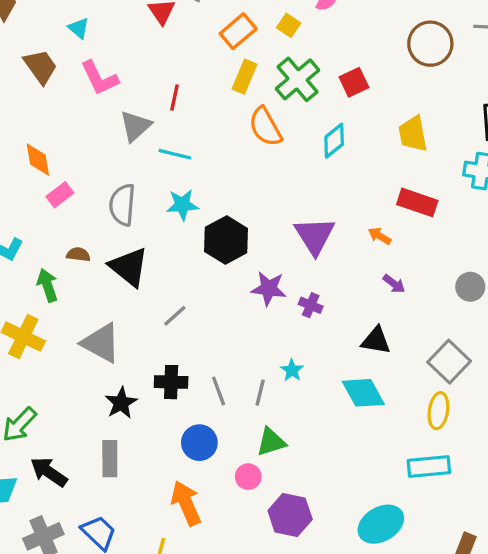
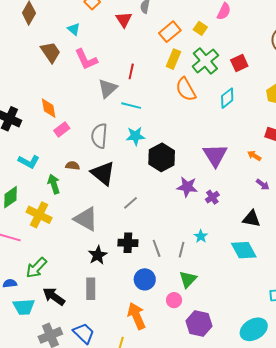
purple cross: (311, 305) -> (212, 197), turned 32
green triangle: (271, 442) -> (188, 279), turned -30

